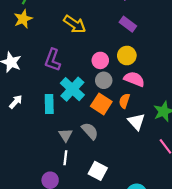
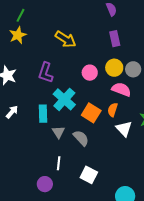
purple rectangle: (128, 24) -> (115, 39), turned 42
gray circle: (104, 80) -> (133, 69), moved
gray triangle: (66, 135) -> (58, 132), moved

